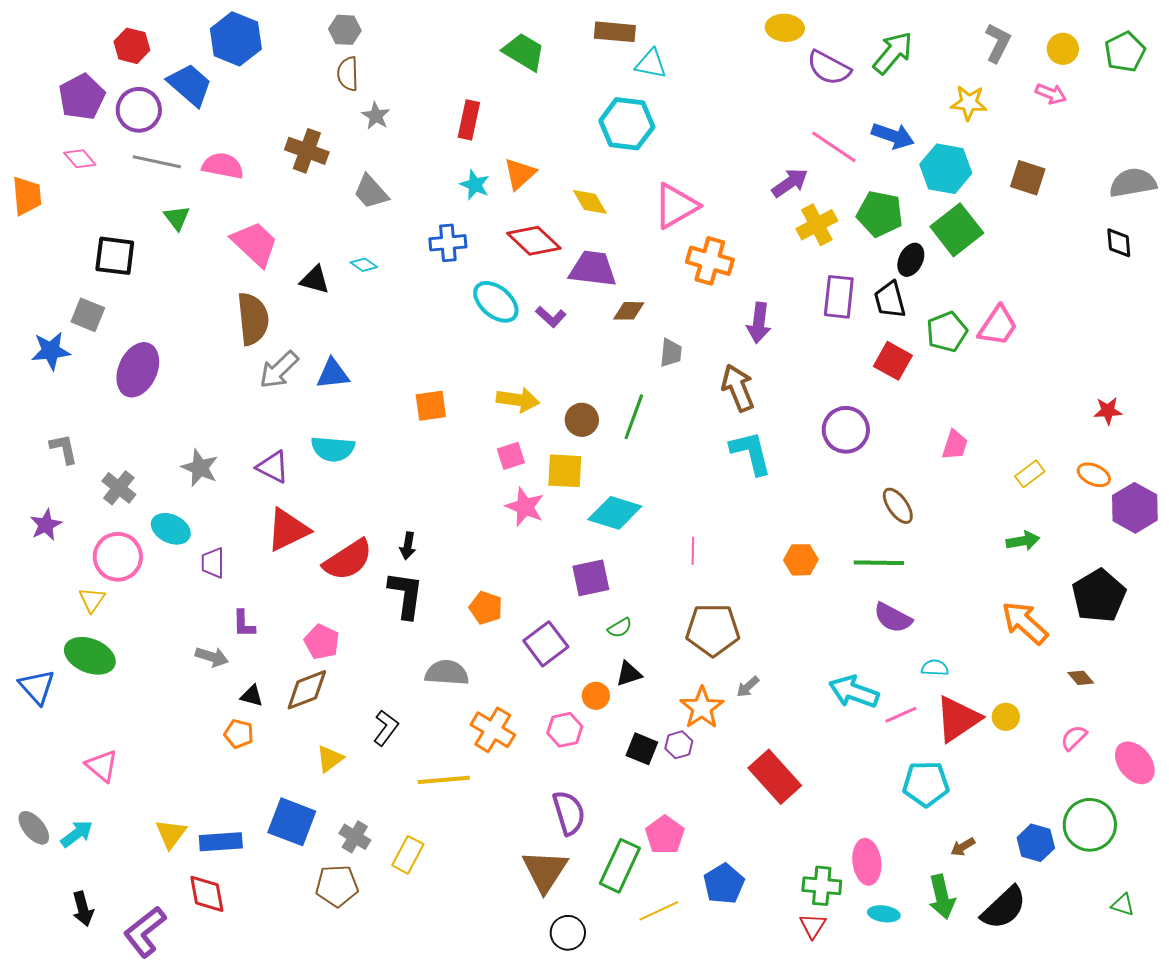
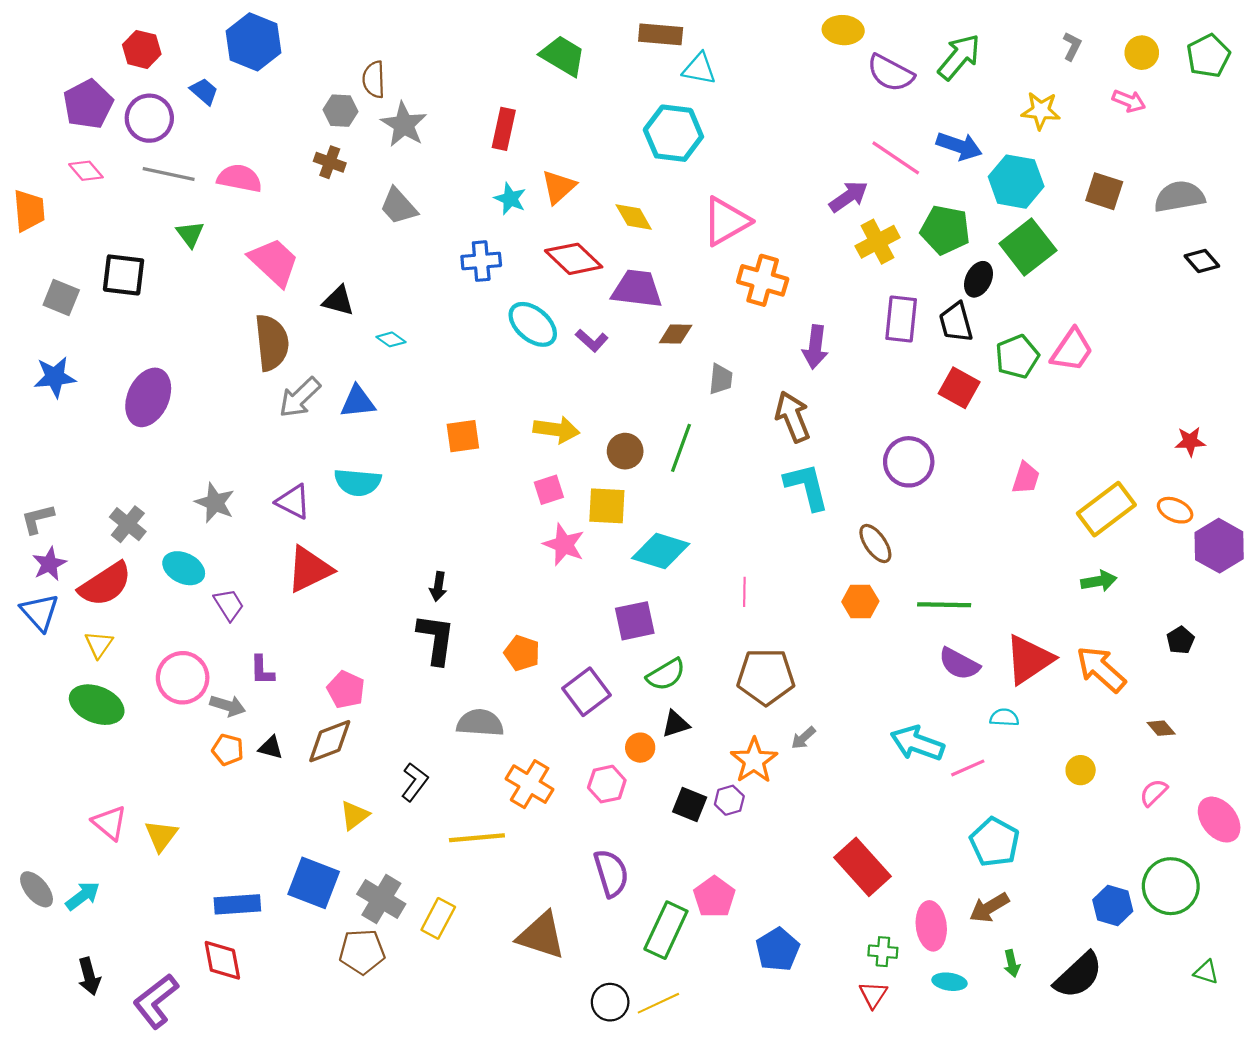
gray hexagon: (345, 30) -> (340, 111), moved
gray L-shape: (998, 43) -> (1072, 46), size x0.7
blue trapezoid: (190, 85) -> (204, 91), size x0.6
gray star: (376, 116) -> (404, 125), size x1.5
brown cross: (307, 151) -> (330, 162), size x0.7
gray semicircle: (1133, 183) -> (1179, 197), moved
black diamond: (1119, 243) -> (1202, 261), turned -36
cyan diamond: (364, 265) -> (391, 339), moved
gray square: (88, 315) -> (61, 298), moved
gray L-shape: (64, 449) -> (38, 519), moved, turned -92
yellow rectangle: (1030, 474) -> (1106, 509), size x1.8
brown ellipse: (898, 506) -> (875, 543), moved
pink circle: (118, 557) -> (183, 678), moved
red semicircle: (348, 560) -> (105, 584), moved
purple trapezoid: (213, 563) -> (229, 605), turned 148
black pentagon: (1099, 596) -> (1180, 640), size x0.5
green semicircle: (620, 628) -> (666, 675), size x1.5
blue triangle: (37, 687) -> (40, 612), moved
red triangle: (958, 719) -> (1029, 659), moved
orange pentagon: (239, 734) -> (228, 750), moved
red rectangle: (775, 777) -> (862, 867), moved
cyan pentagon: (926, 784) -> (995, 842), turned 30
yellow triangle: (171, 834) -> (161, 836), moved
gray cross: (355, 837) -> (381, 899), size x1.4
brown arrow: (963, 847) -> (989, 908), moved, size x1.5
brown triangle: (545, 871) -> (541, 936), moved, turned -45
green cross: (822, 886) -> (883, 952), size x0.7
green arrow: (942, 897) -> (1012, 963), size x0.6
yellow line: (659, 911) -> (658, 1003), moved

